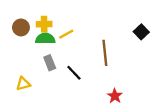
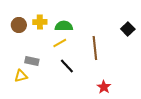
yellow line: (66, 34) -> (60, 43), moved
green semicircle: (45, 38) -> (64, 26), moved
gray rectangle: (50, 63) -> (32, 61), moved, turned -56

